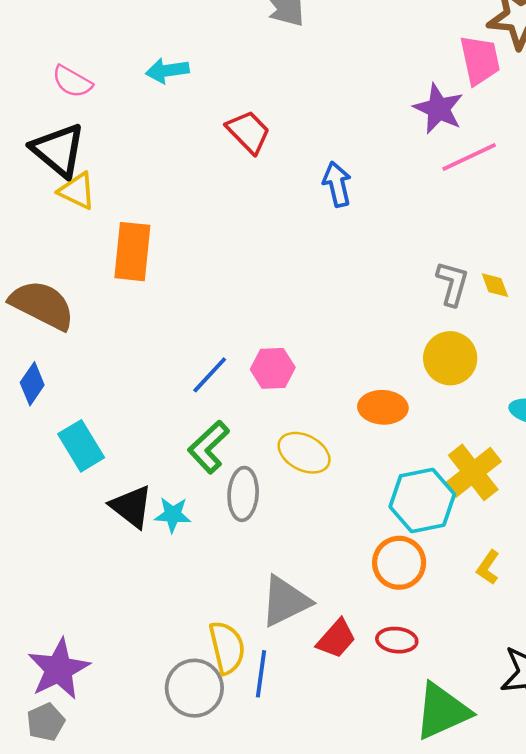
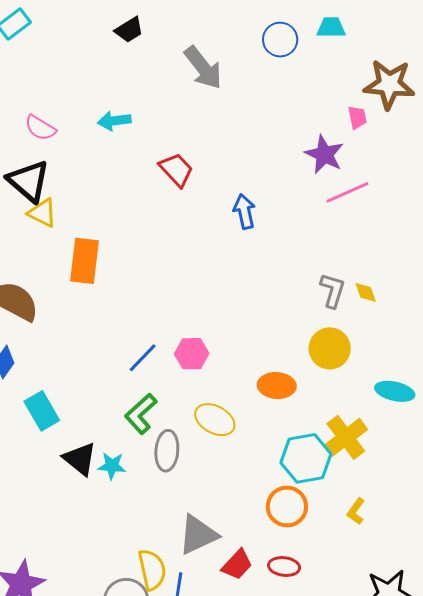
pink trapezoid: (480, 60) -> (357, 117), size x0.6

